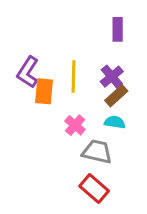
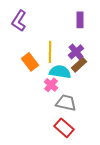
purple L-shape: (28, 72) -> (19, 21), moved
orange rectangle: (44, 91) -> (30, 62), turned -42
cyan semicircle: (115, 122) -> (60, 72), moved, size x1.5

